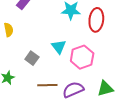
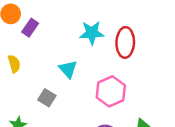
cyan triangle: (59, 47) -> (68, 69), moved

